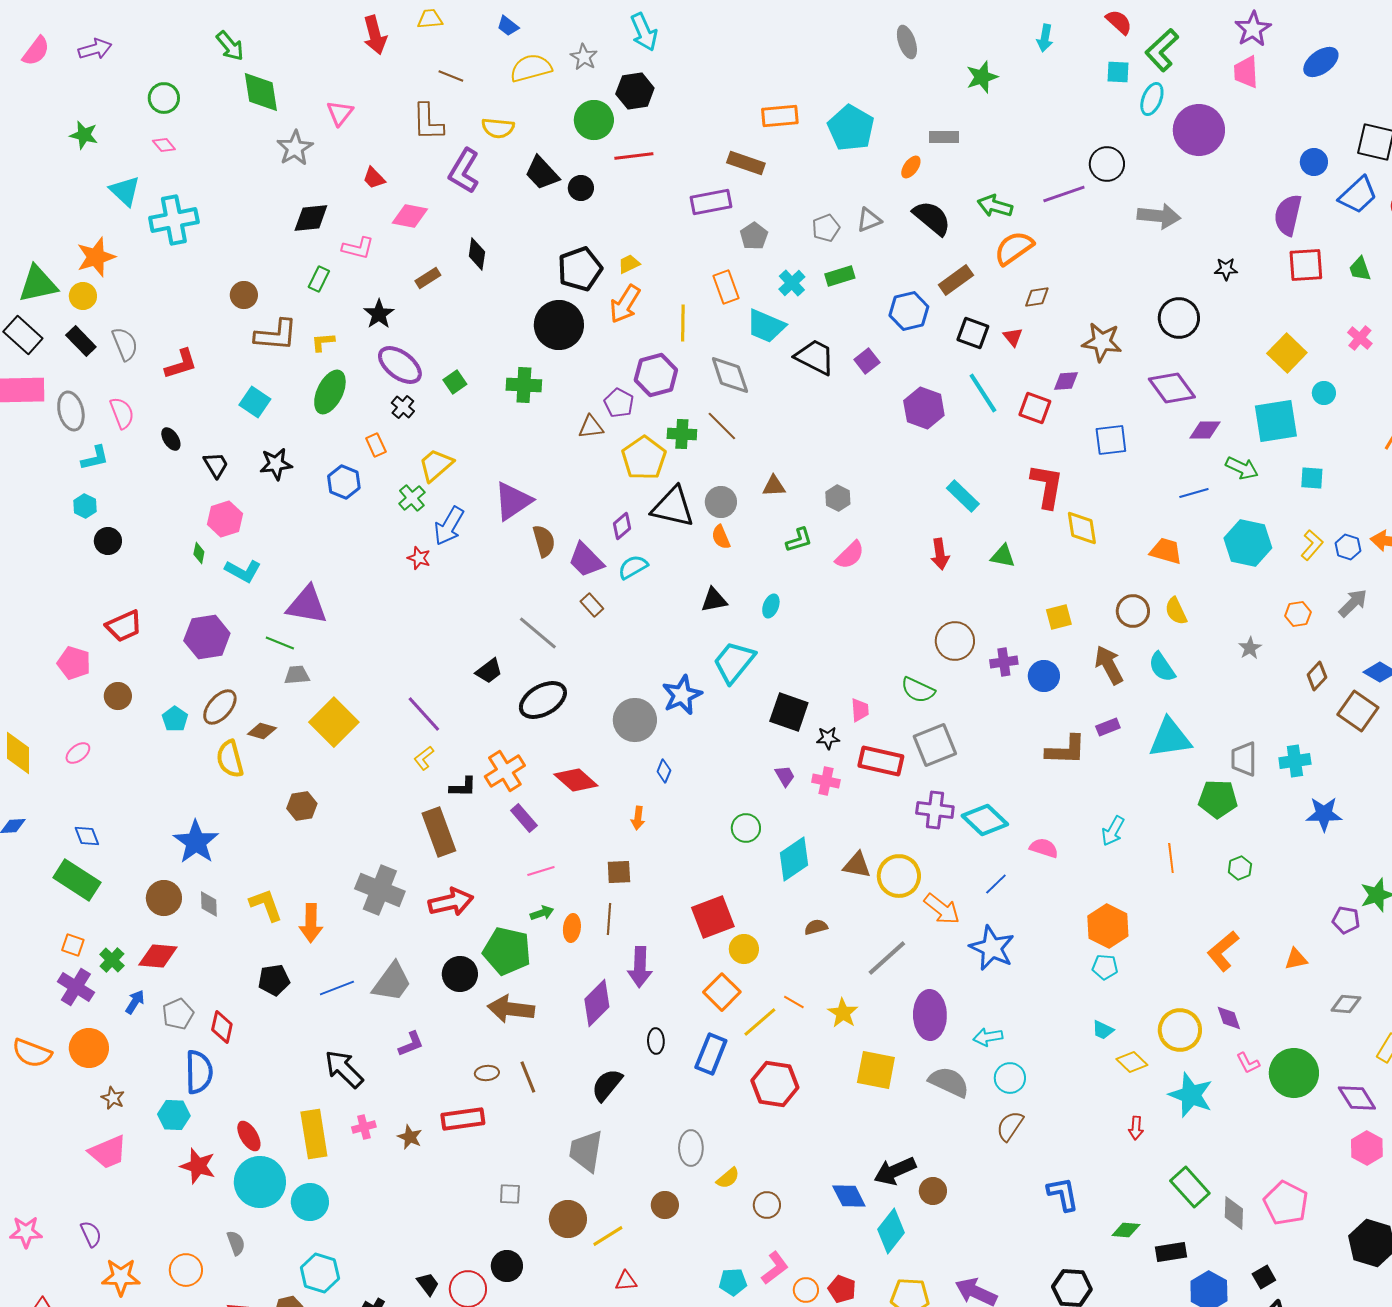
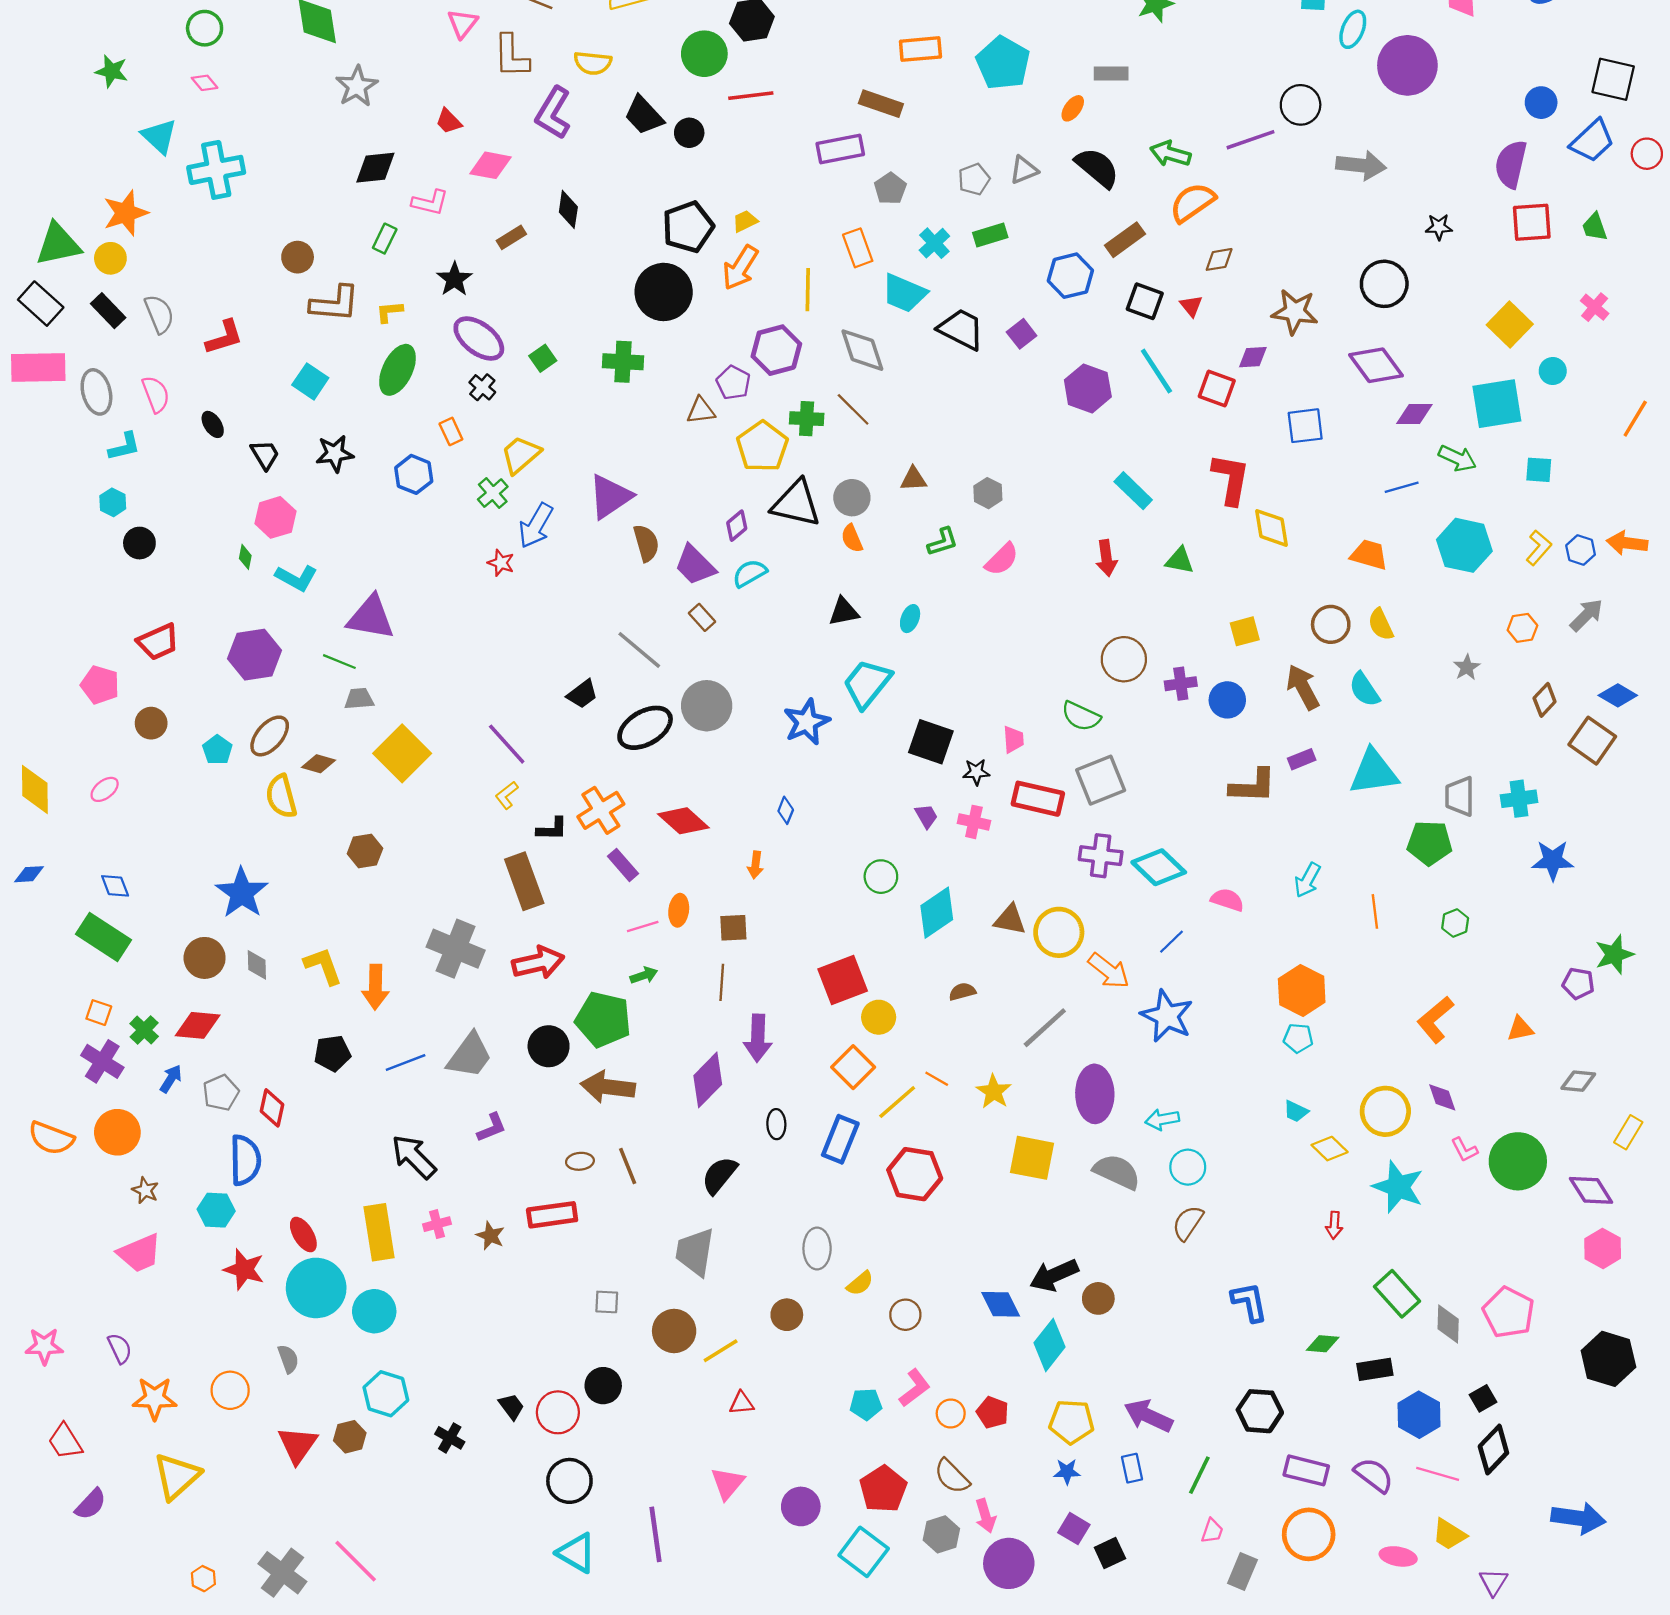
pink triangle: (340, 113) -> (463, 24), moved
gray circle: (635, 720) -> (707, 706), moved
orange ellipse: (572, 928) -> (679, 910), moved

